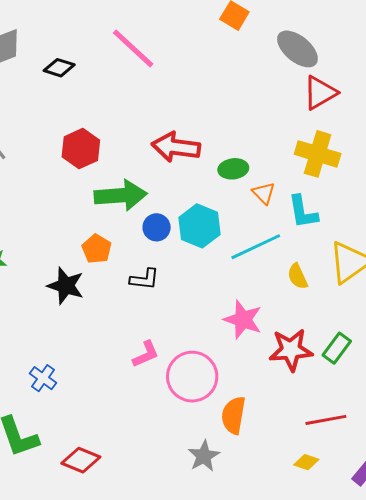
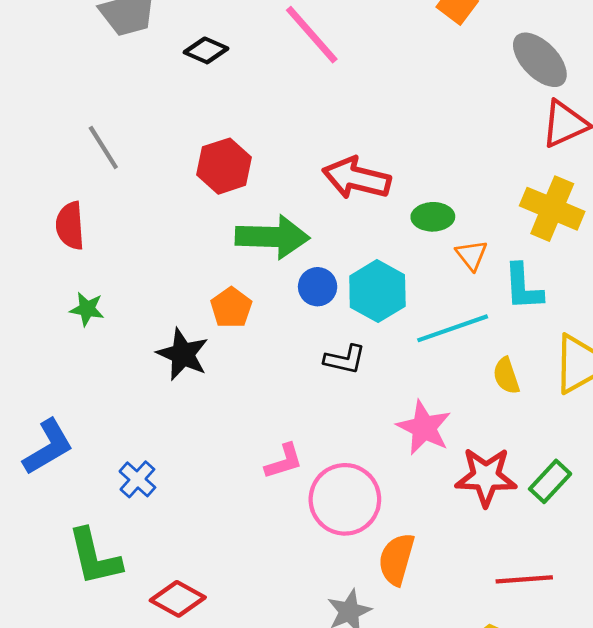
black L-shape: (144, 279) -> (345, 359), moved

